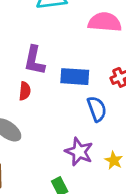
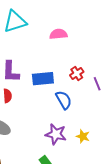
pink semicircle: (105, 22) -> (58, 34), size x0.7

